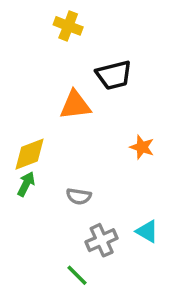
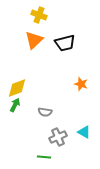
orange triangle: (75, 105) -> (34, 40), moved, turned -36
green line: (77, 275) -> (44, 157), turned -40

